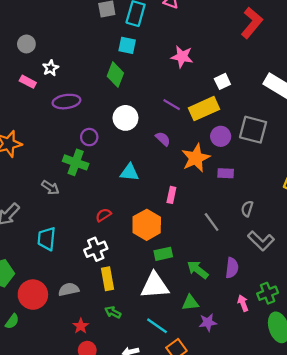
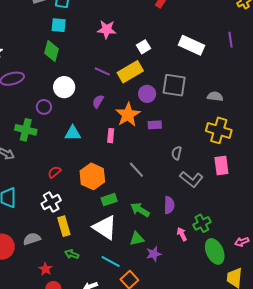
purple circle: (89, 137) -> (44, 107), moved
purple semicircle: (163, 139) -> (98, 101), turned -96
pink rectangle: (171, 195) -> (111, 136), moved
gray line: (212, 222) -> (136, 170), moved
white triangle: (155, 286) -> (105, 227), turned 44

